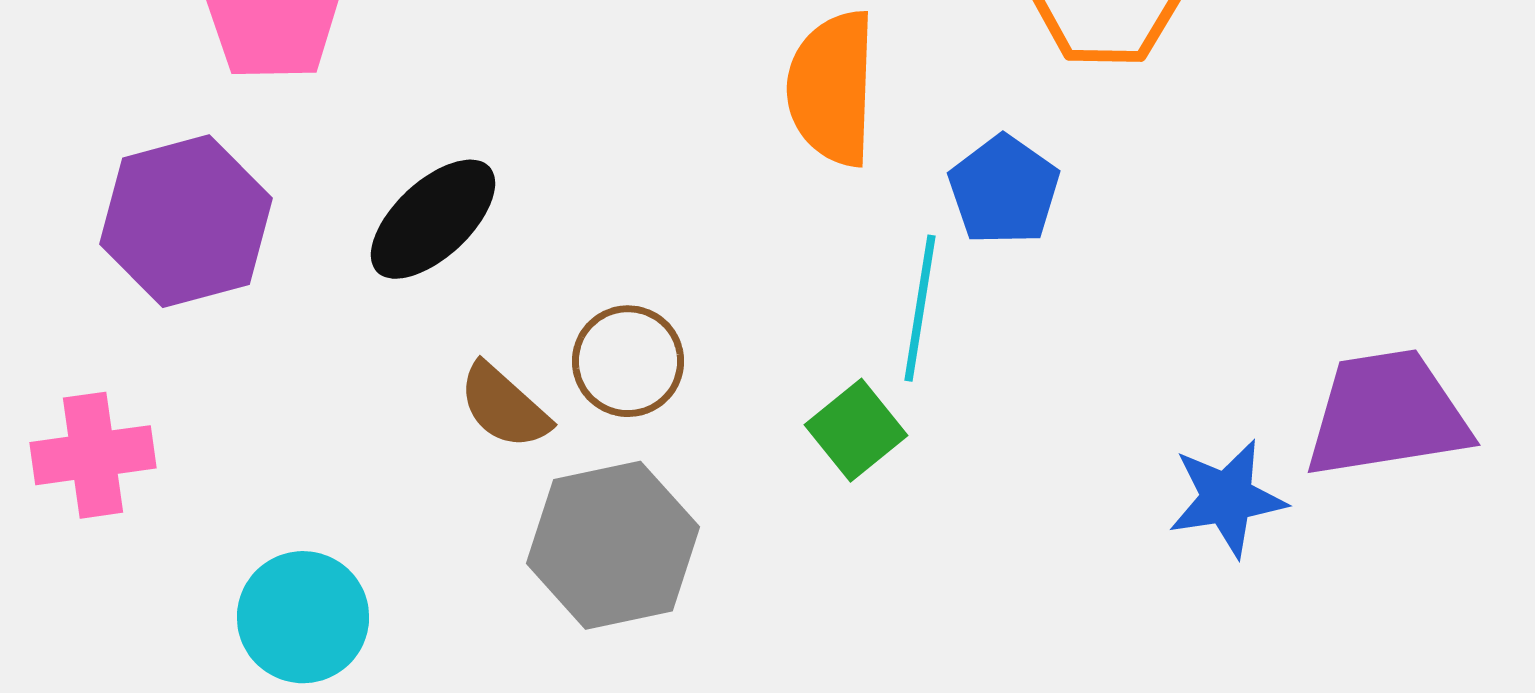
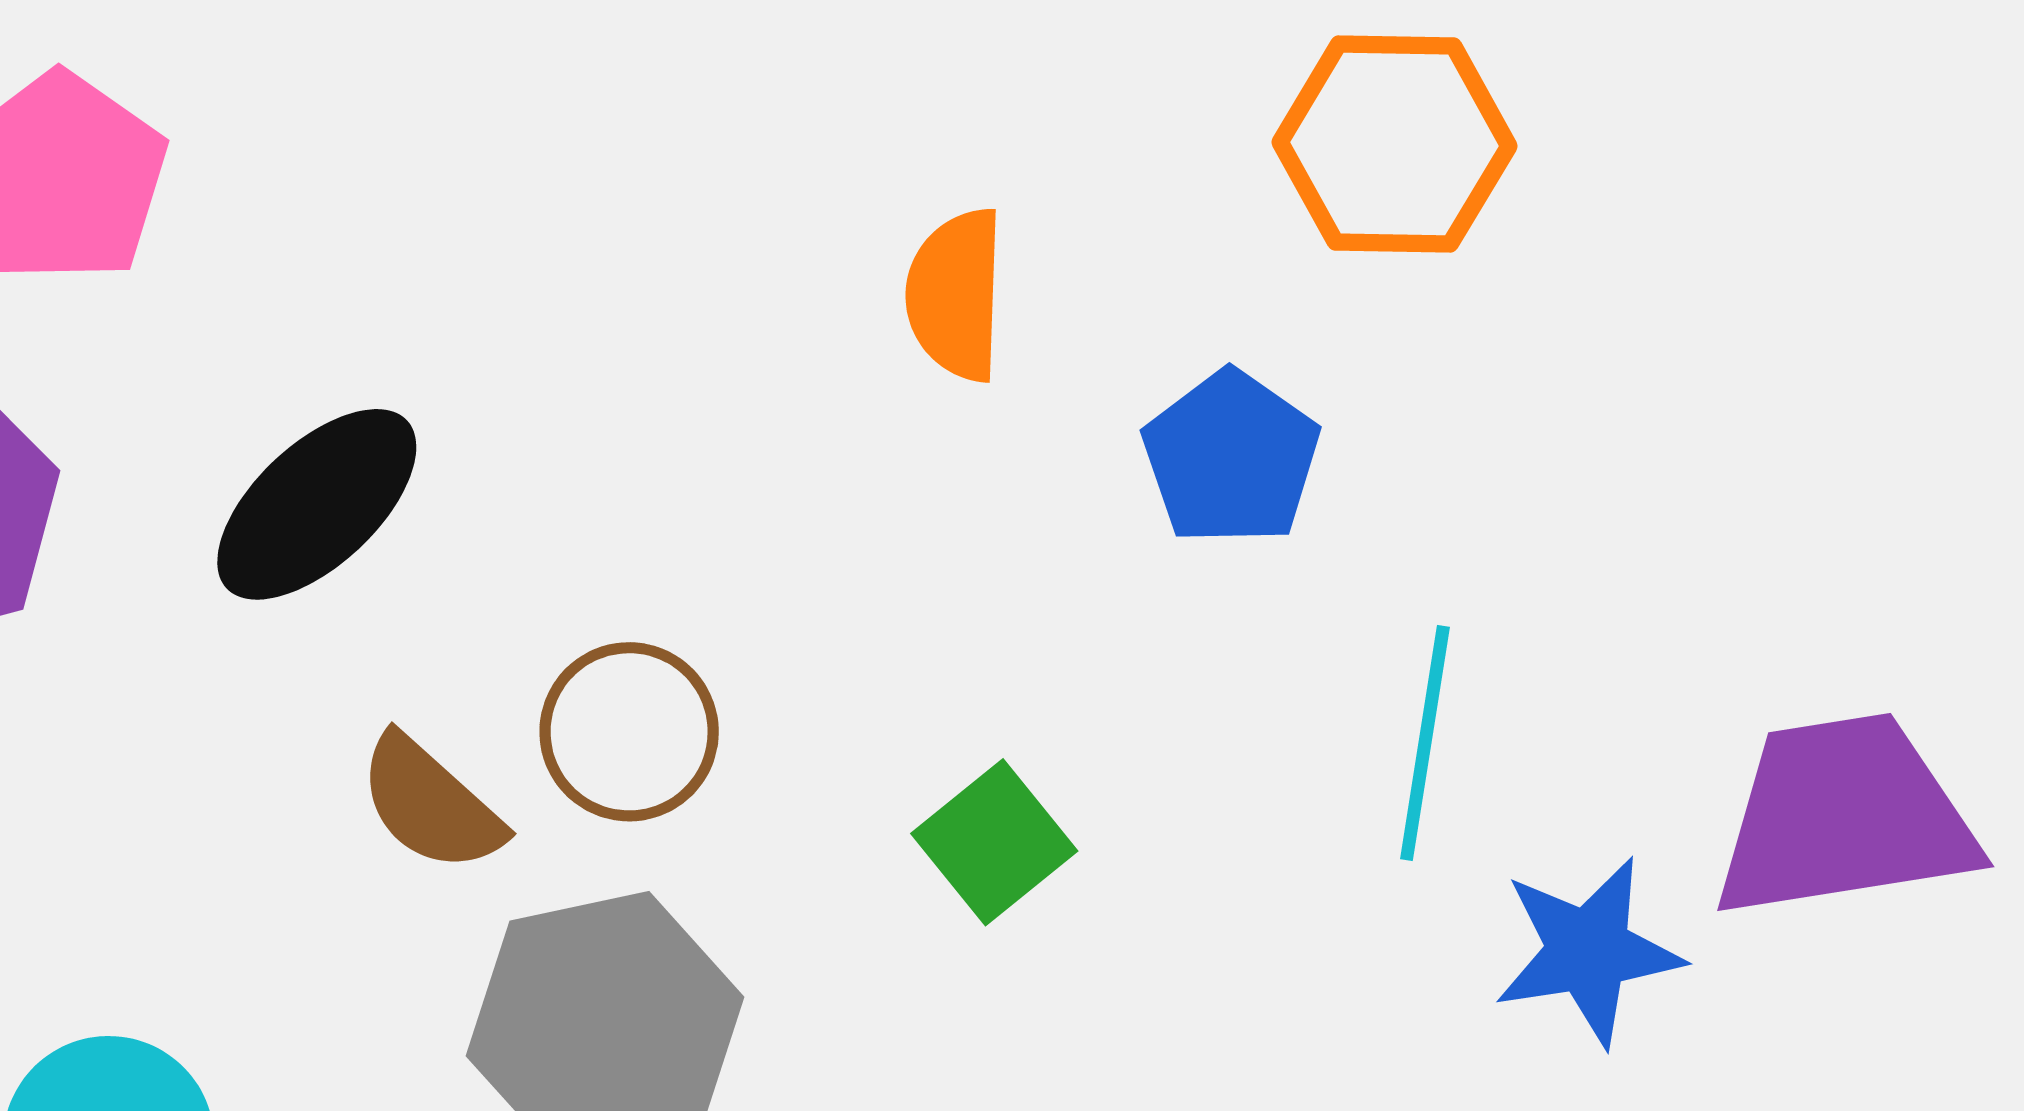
orange semicircle: (832, 88) -> (956, 295), size x0.7
cyan line: (920, 308) -> (1425, 743), moved

